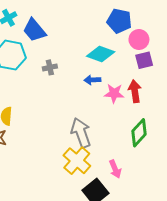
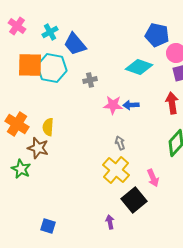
blue arrow: (92, 80) -> (131, 105), moved
pink star: (114, 93) -> (113, 105), moved
gray arrow: (81, 133) -> (120, 143), size x0.5

